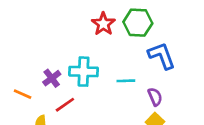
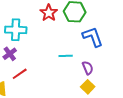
cyan cross: (83, 72) -> (16, 30), moved

